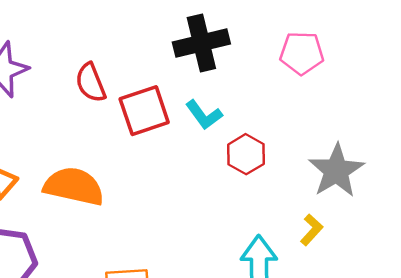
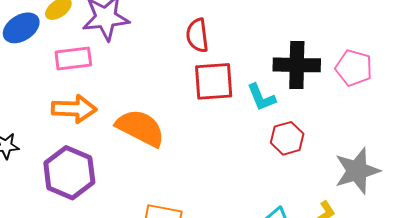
black cross: (201, 43) -> (297, 65), moved
red semicircle: (91, 83) -> (197, 35), moved

